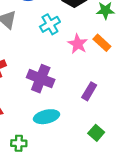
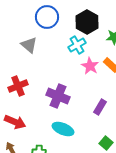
cyan cross: (50, 24) -> (77, 45), moved
cyan ellipse: (46, 117) -> (63, 129), turned 35

